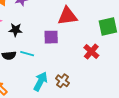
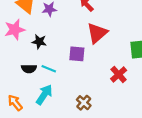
red triangle: (67, 16) -> (97, 33), turned -40
cyan arrow: (40, 81) -> (44, 95), moved

